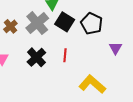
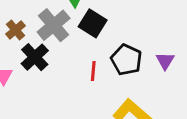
black pentagon: (92, 24) -> (126, 60), moved
black cross: (36, 57) -> (35, 57), moved

